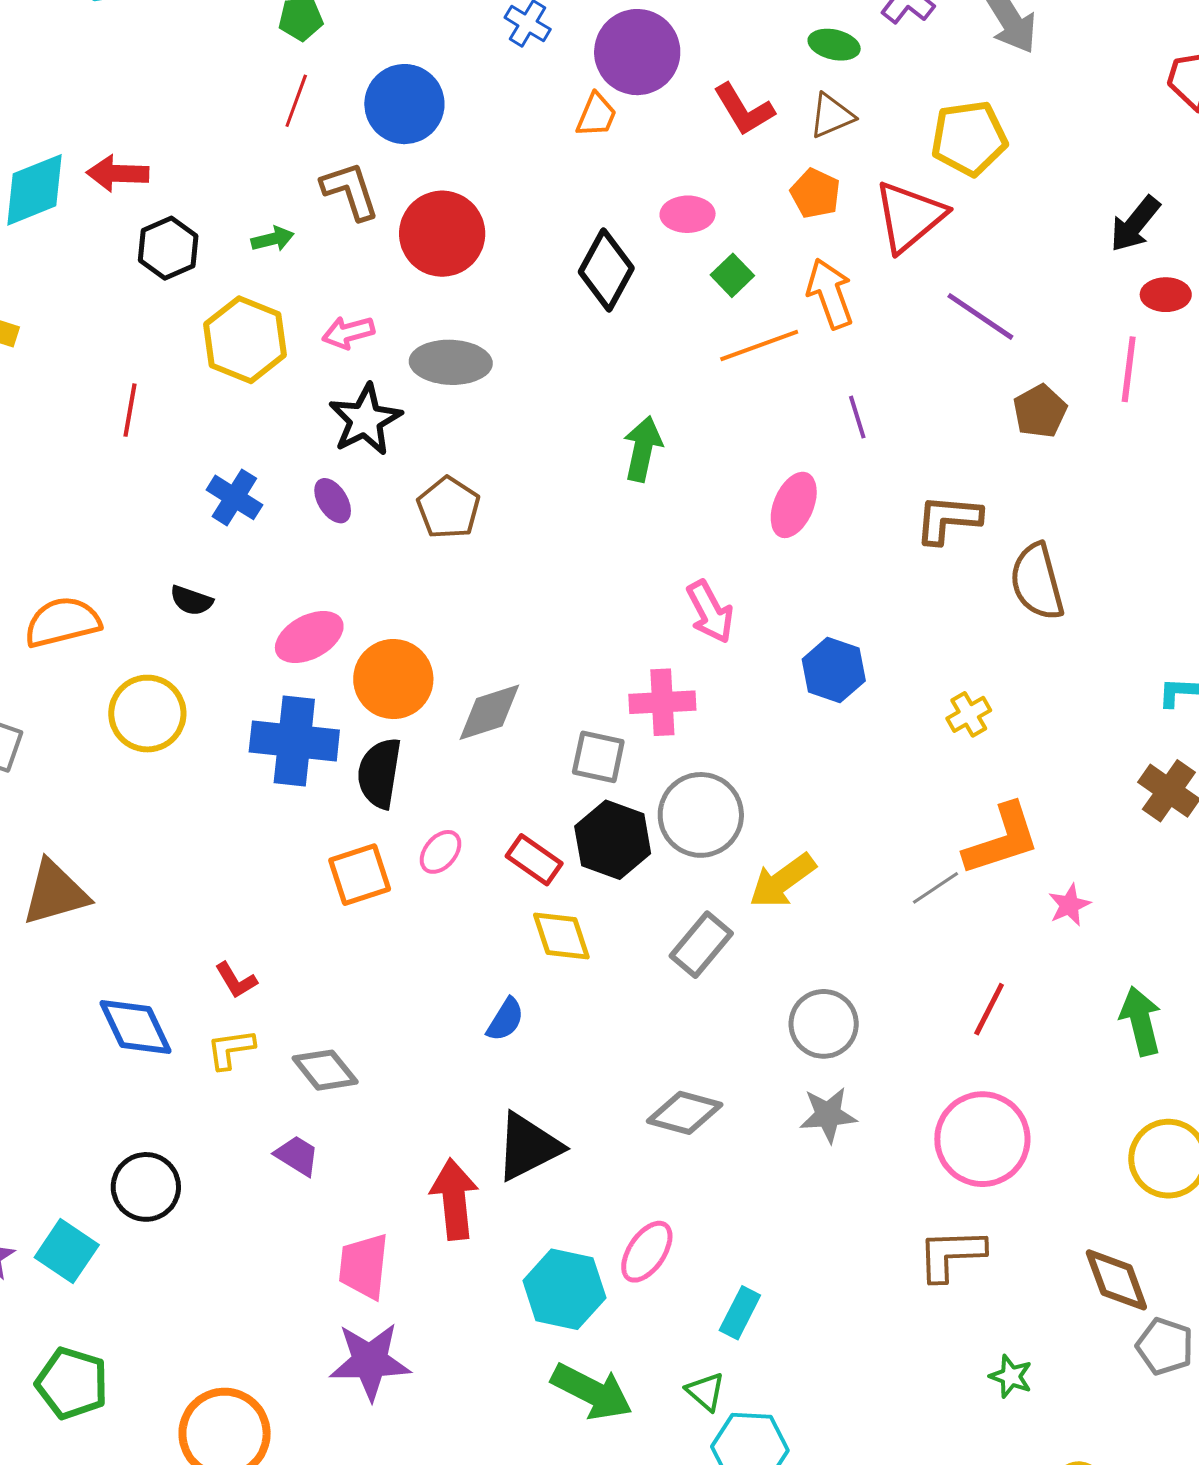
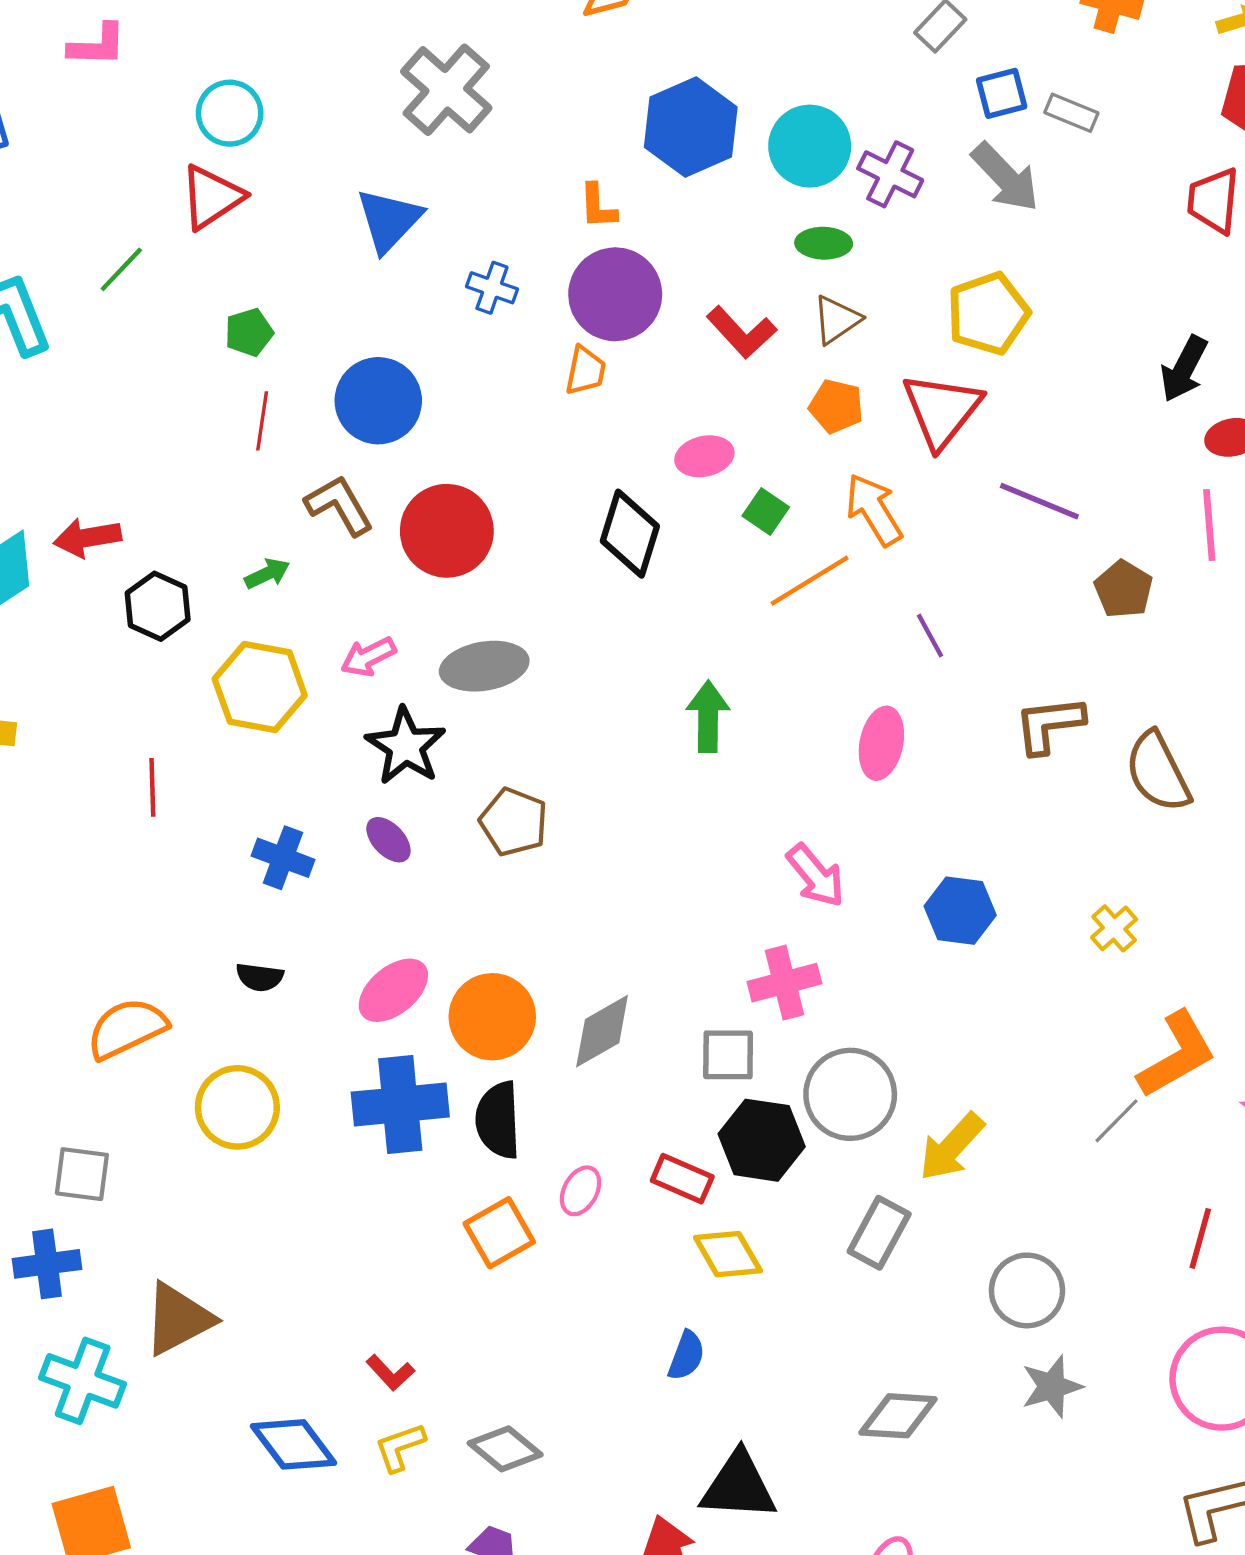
black triangle: (528, 1147) -> (739, 1486), turned 42

